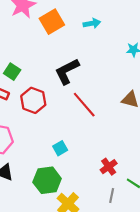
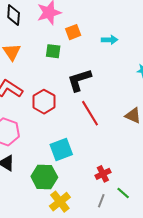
orange square: (52, 22) -> (73, 32), size x0.7
green square: (12, 72) -> (53, 51), moved, turned -35
cyan square: (60, 148) -> (61, 149), size x1.6

